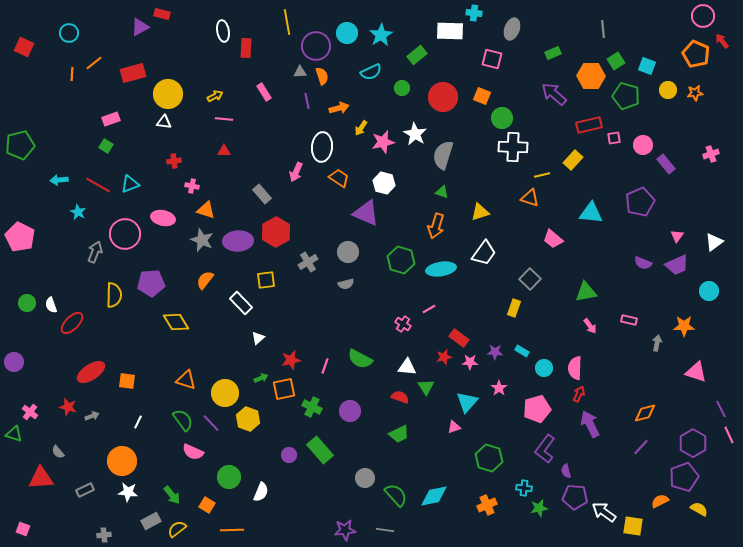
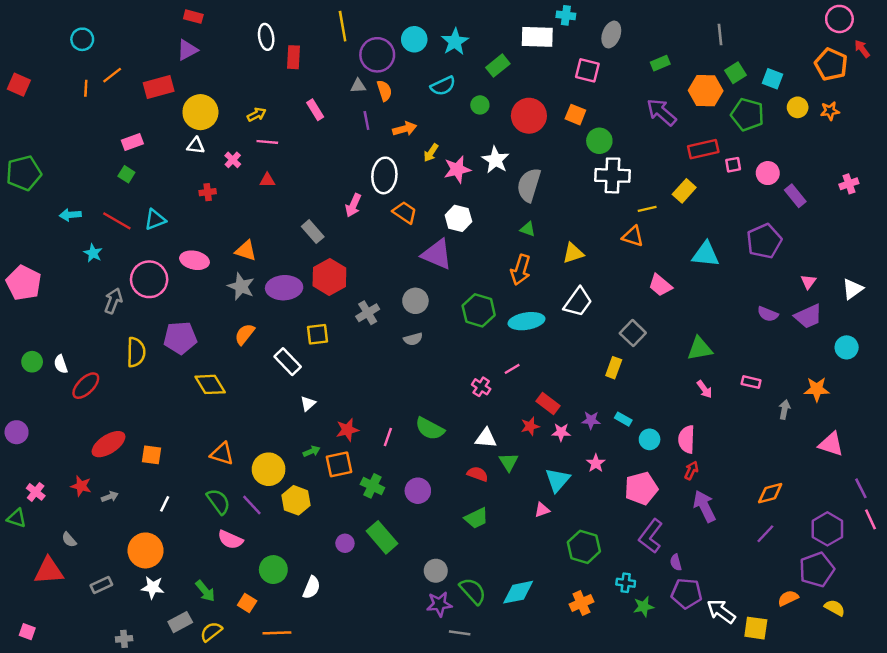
purple triangle: (140, 27) -> (187, 50), moved
red square: (24, 47) -> (19, 85), moved
pink cross: (192, 186) -> (233, 160), moved, turned 32
purple star: (345, 530) -> (439, 604), moved

